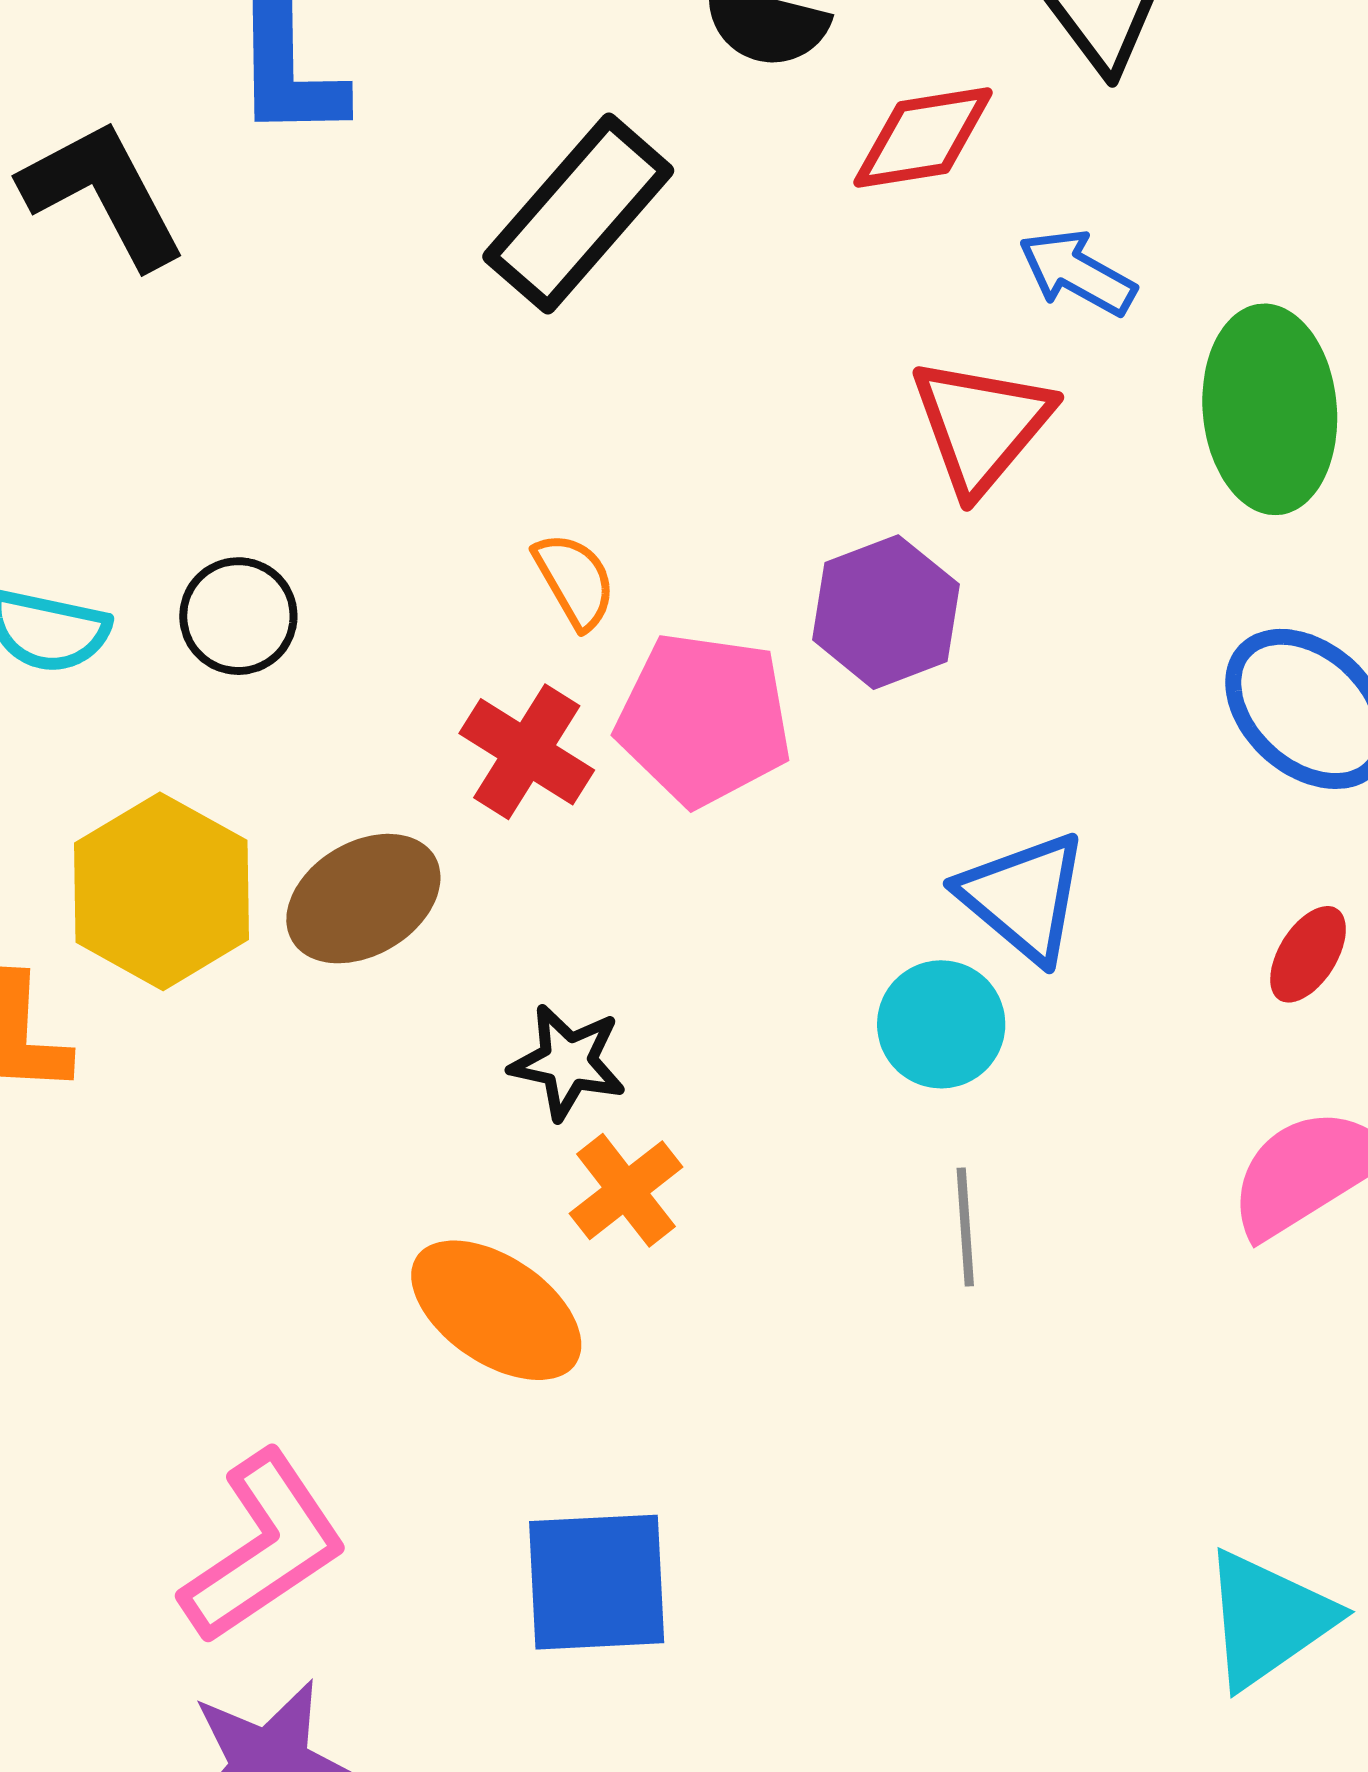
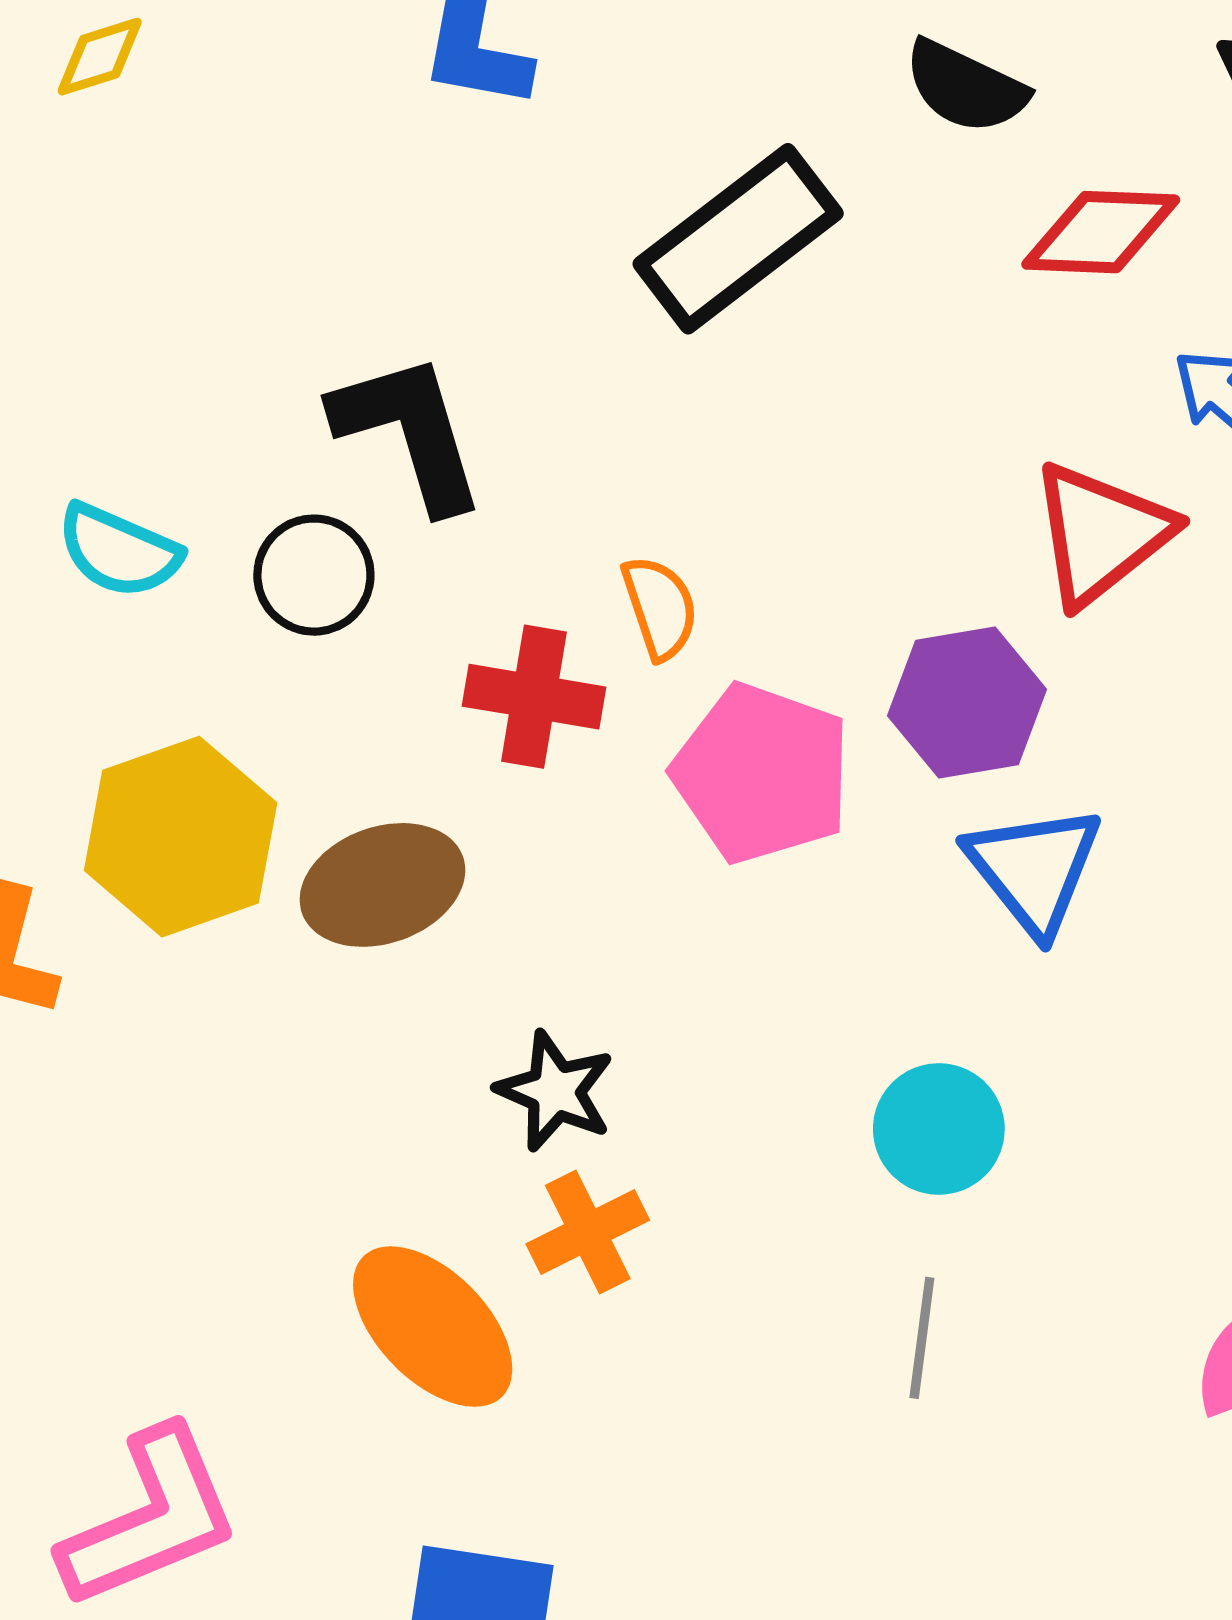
black L-shape: (103, 194) -> (409, 432), moved
red cross: (527, 752) -> (534, 697), moved, turned -34
blue triangle: (1023, 897) -> (1034, 869), moved

